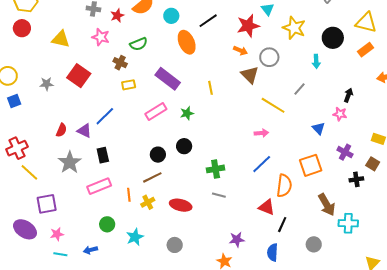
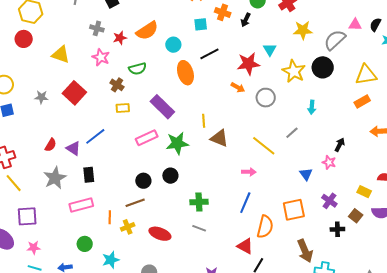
yellow triangle: (366, 23) -> (366, 75), turned -30
black circle: (333, 38) -> (323, 67), moved
brown triangle: (250, 75) -> (219, 138), moved, turned -30
green star: (187, 113) -> (177, 143), size x1.6
blue line: (262, 164) -> (245, 203), turned -30

